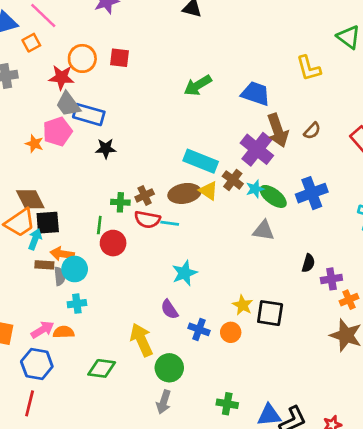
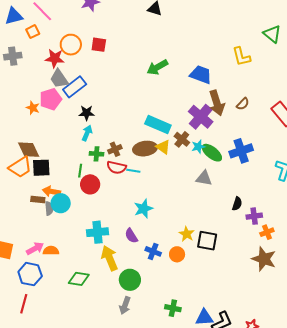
blue rectangle: (89, 115) -> (75, 87), turned -55
cyan arrow: (35, 239) -> (87, 133), moved
cyan cross: (77, 304) -> (97, 232), moved, size x1.5

